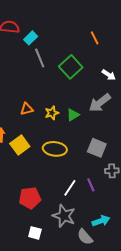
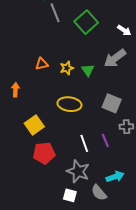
green triangle: (73, 115) -> (88, 70), turned -32
yellow square: (20, 145) -> (34, 125), moved
white line: (70, 188) -> (84, 143), turned -54
white square: (35, 233) -> (70, 195), moved

